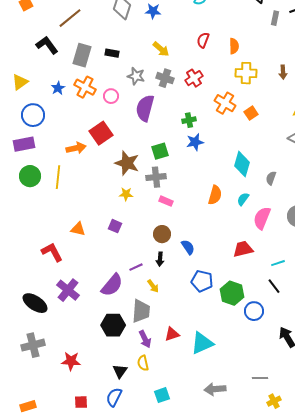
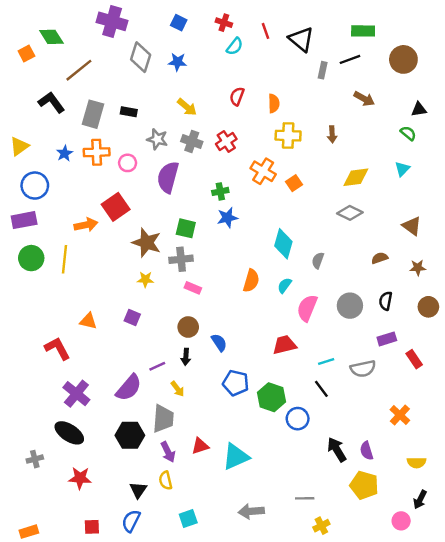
orange cross: (85, 87) -> (97, 152), turned -30
green square: (160, 151) -> (186, 228), turned 30
black ellipse: (35, 303) -> (69, 433), moved
gray cross: (33, 345) -> (35, 459), size x0.6

